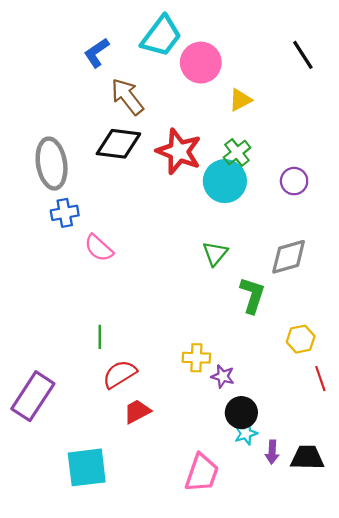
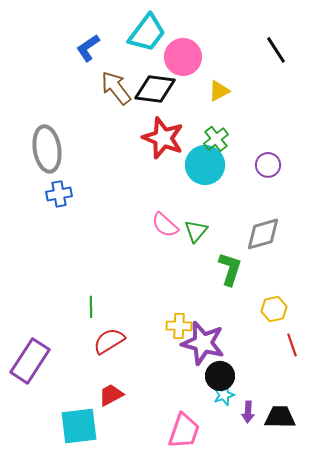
black diamond: (118, 144) -> (155, 89), moved
pink semicircle: (99, 248) -> (165, 225), moved
purple star: (223, 376) -> (203, 343), size x2.0
red trapezoid: (137, 411) -> (111, 395), moved

